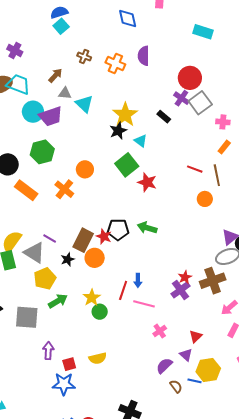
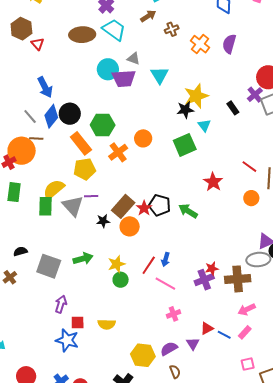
brown cross: (84, 56) -> (172, 29), turned 32
brown arrow: (55, 75) -> (148, 16), moved
cyan trapezoid: (18, 84) -> (114, 30), moved
gray triangle: (65, 93) -> (134, 59), moved
green hexagon: (42, 152) -> (103, 125), moved
red star: (147, 182) -> (213, 182), moved
purple line: (50, 239) -> (91, 196), turned -48
yellow pentagon: (45, 279) -> (85, 169), moved
yellow hexagon: (208, 370) -> (143, 355), moved
blue line: (194, 381) -> (224, 335), moved

